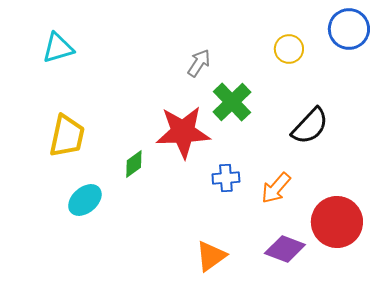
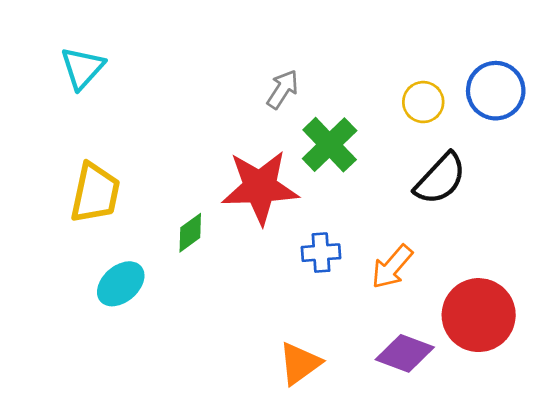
blue circle: (349, 29) -> (496, 91), moved
cyan triangle: (58, 48) -> (82, 68), turned -32
yellow circle: (289, 49) -> (423, 102), moved

